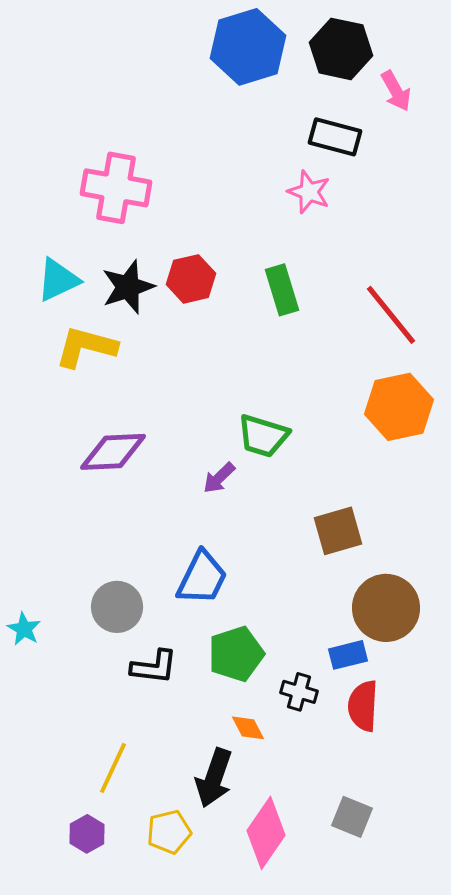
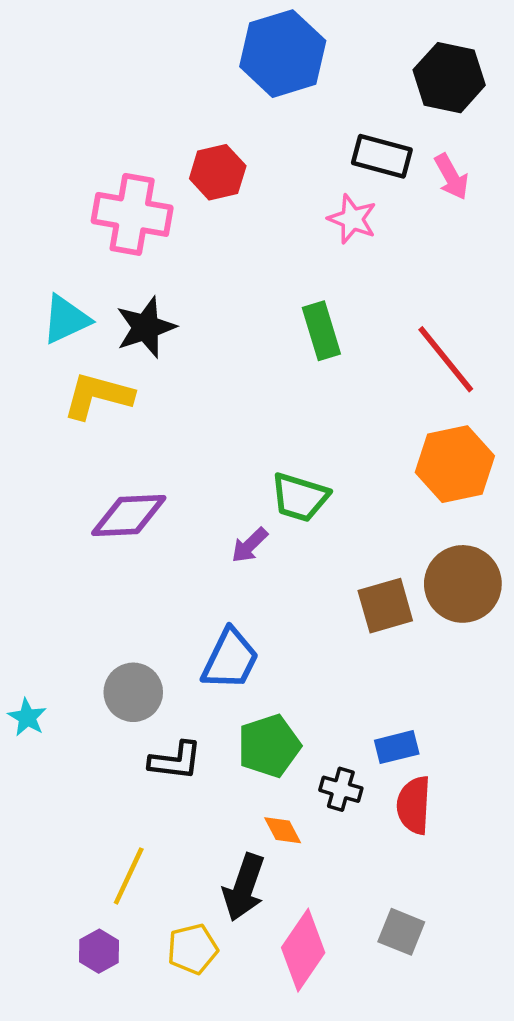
black hexagon: (341, 49) -> (449, 78), moved
pink arrow: (396, 91) -> (451, 177), moved
red hexagon: (191, 279) -> (218, 172), moved
brown circle: (386, 608) -> (463, 584), moved

